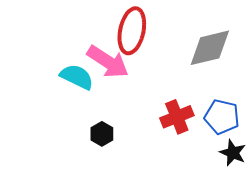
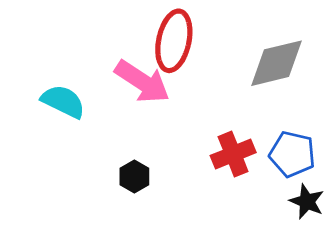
cyan semicircle: (77, 77) -> (63, 101), moved

